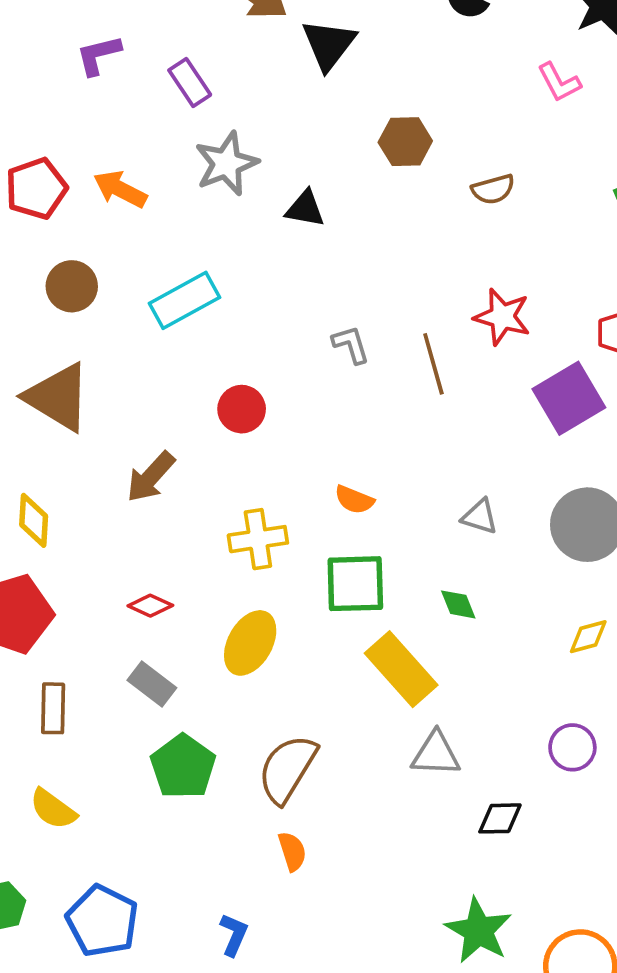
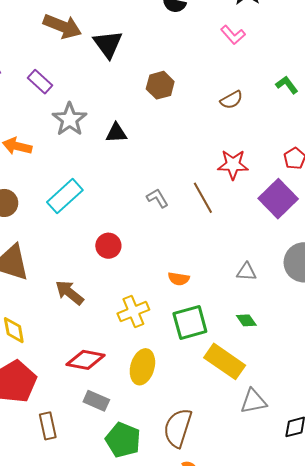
brown semicircle: (493, 189) -> (231, 100), moved
brown arrow: (151, 477) -> (70, 293), turned 100
red diamond: (150, 606) -> (86, 360), size x1.6

